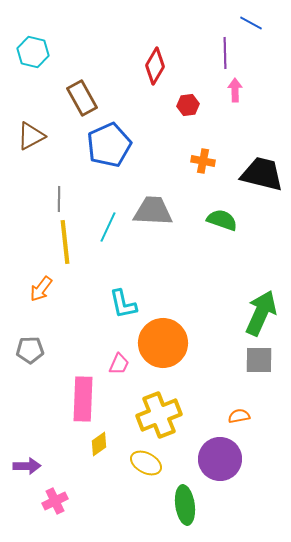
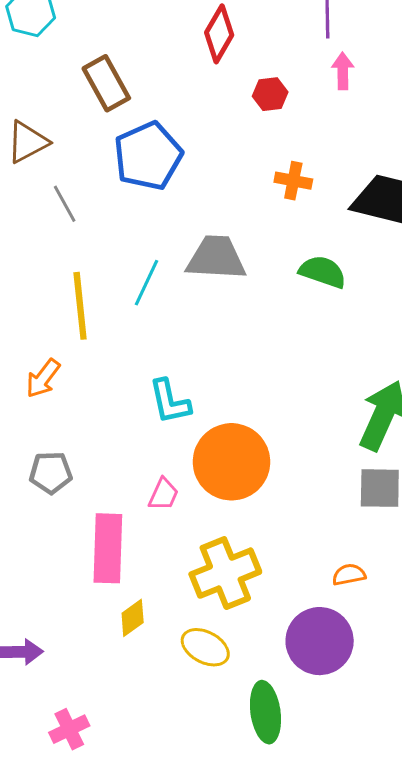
gray line: (59, 199) -> (65, 204), moved, turned -30
gray pentagon: (30, 350) -> (51, 473), moved
pink cross: (55, 501) -> (69, 729), moved

